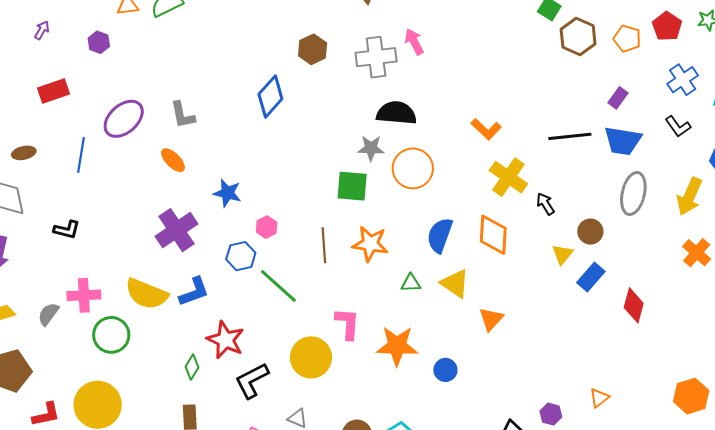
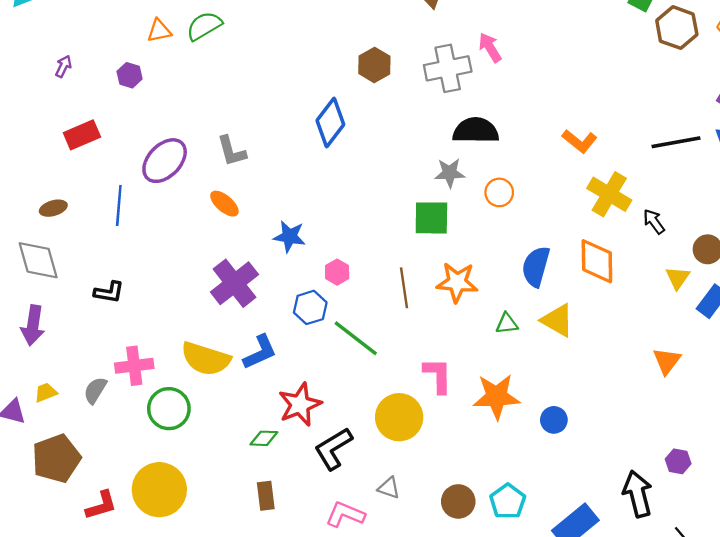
orange circle: (413, 168) -> (499, 192), size x0.6
orange triangle: (491, 319) -> (667, 361), moved
red star: (225, 340) -> (300, 404), turned 30
green diamond: (192, 367) -> (264, 438), turned 65

